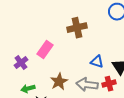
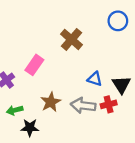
brown cross: (77, 28) -> (72, 39), turned -36

